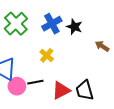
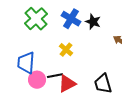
blue cross: (52, 24) -> (71, 19), turned -30
red triangle: (61, 90) -> (67, 84), moved

